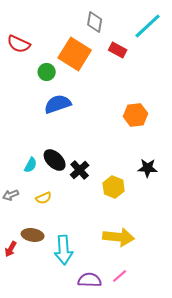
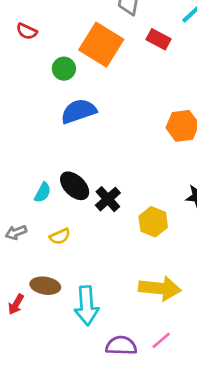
red semicircle: (19, 44) -> (27, 31), size x0.7

